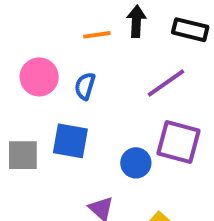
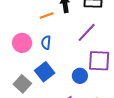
blue square: (70, 141) -> (45, 72), turned -36
gray square: (23, 155) -> (22, 84), turned -36

